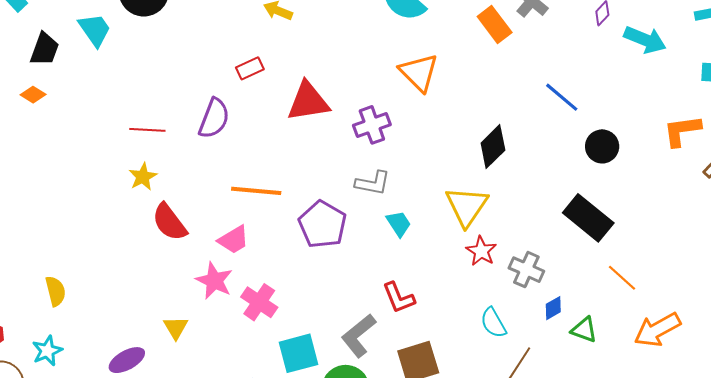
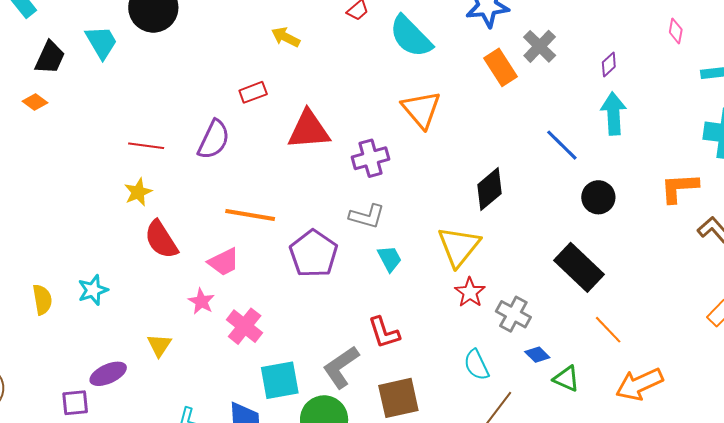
cyan arrow: (645, 40) -> (613, 114), moved, turned -120
pink star: (214, 281) -> (201, 301), size x0.7
blue diamond: (553, 308) -> (537, 355), turned 70
cyan star: (47, 351) -> (93, 290), moved

